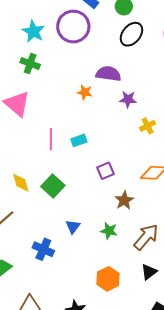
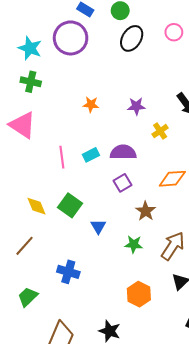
purple semicircle: (108, 74) -> (123, 152), moved
blue triangle: (73, 227) -> (98, 226), moved

